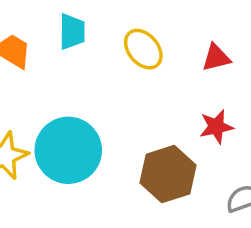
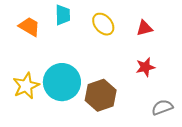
brown hexagon: (168, 174) -> (101, 95), moved

